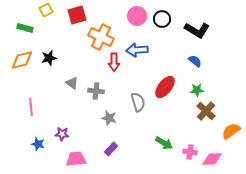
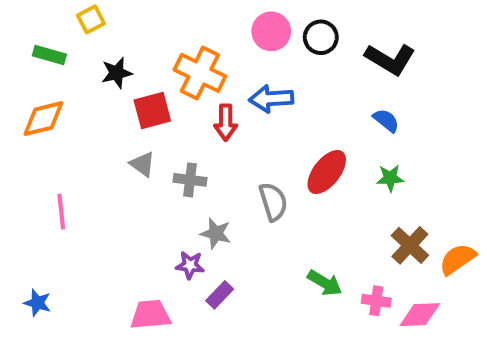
red square: (77, 15) -> (152, 111), moved
black star: (49, 58) -> (117, 73), moved
brown cross: (206, 111) -> (410, 245), moved
purple star: (62, 134) -> (190, 265), moved
blue star: (38, 144) -> (37, 303), moved

